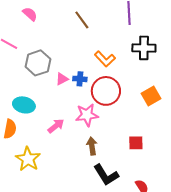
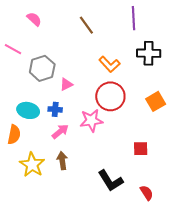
blue cross: (80, 79) -> (55, 109), moved
brown arrow: (92, 146) -> (62, 161), moved

